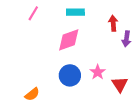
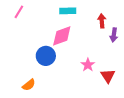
pink line: (33, 13) -> (19, 12), moved
blue circle: (70, 75) -> (46, 56), moved

